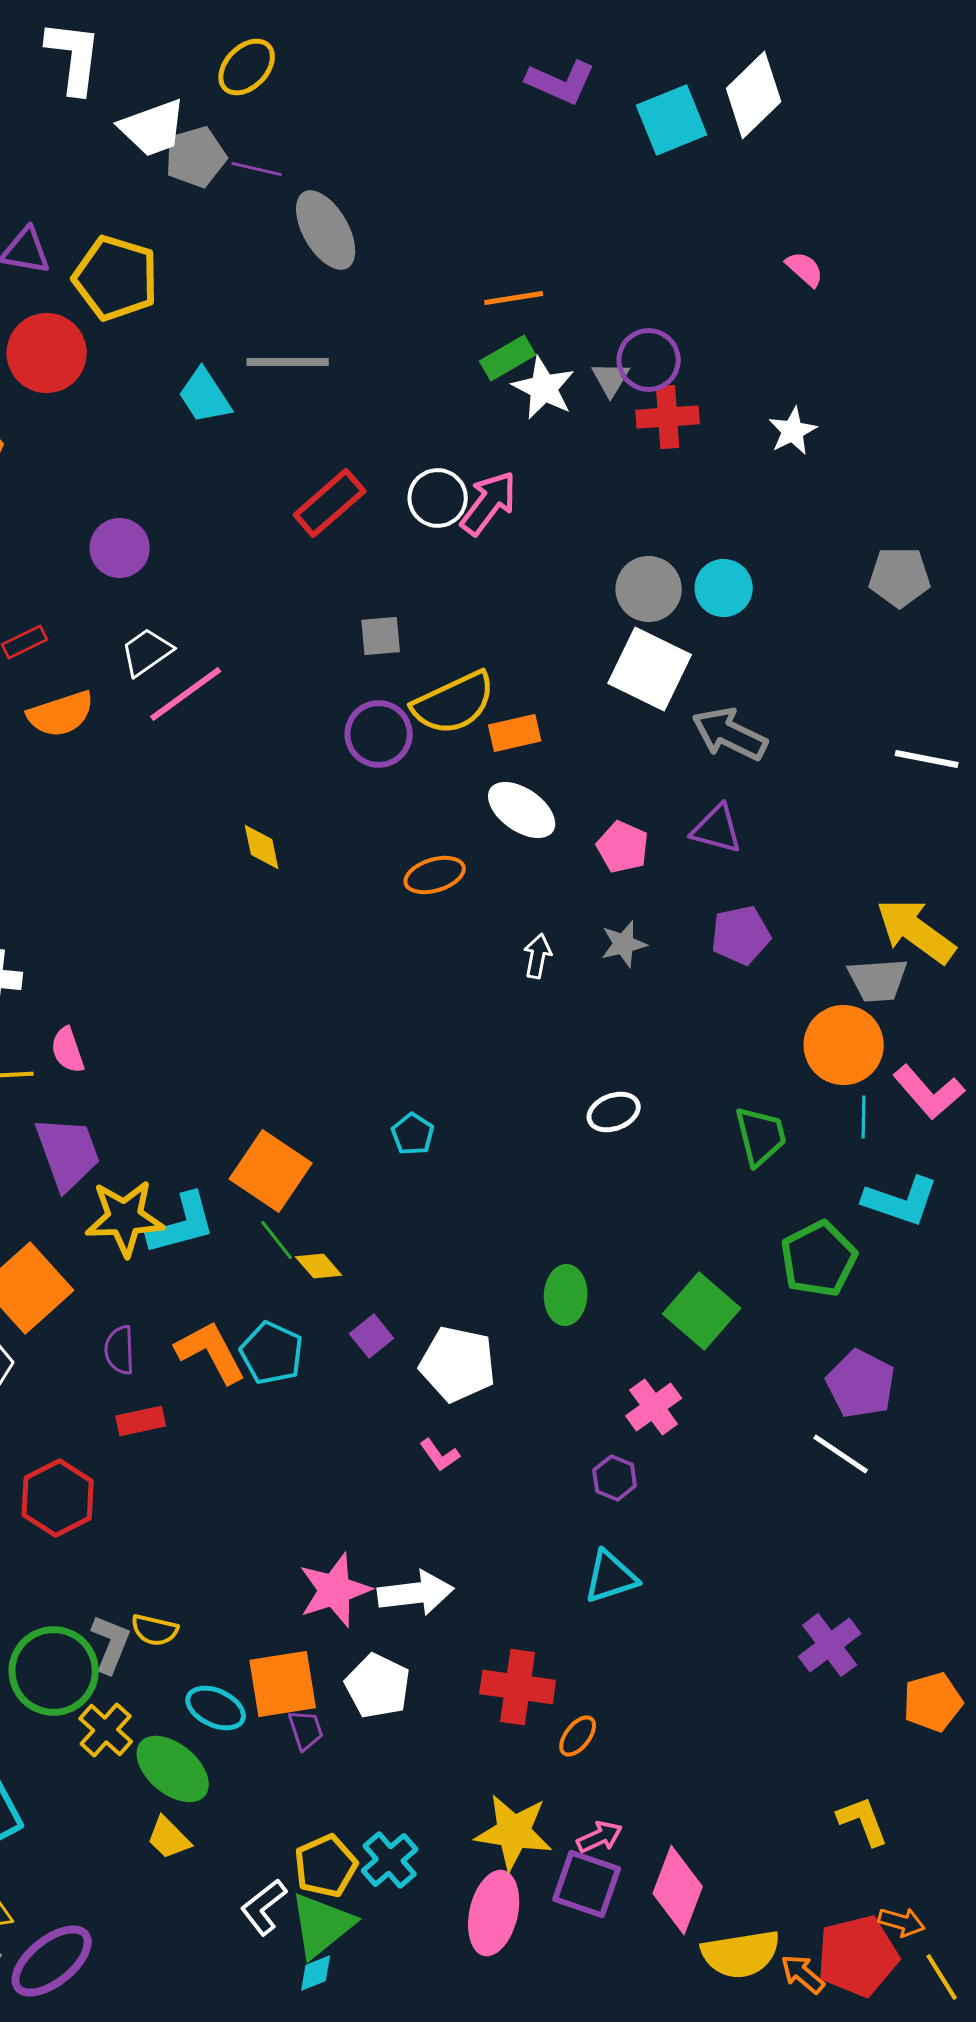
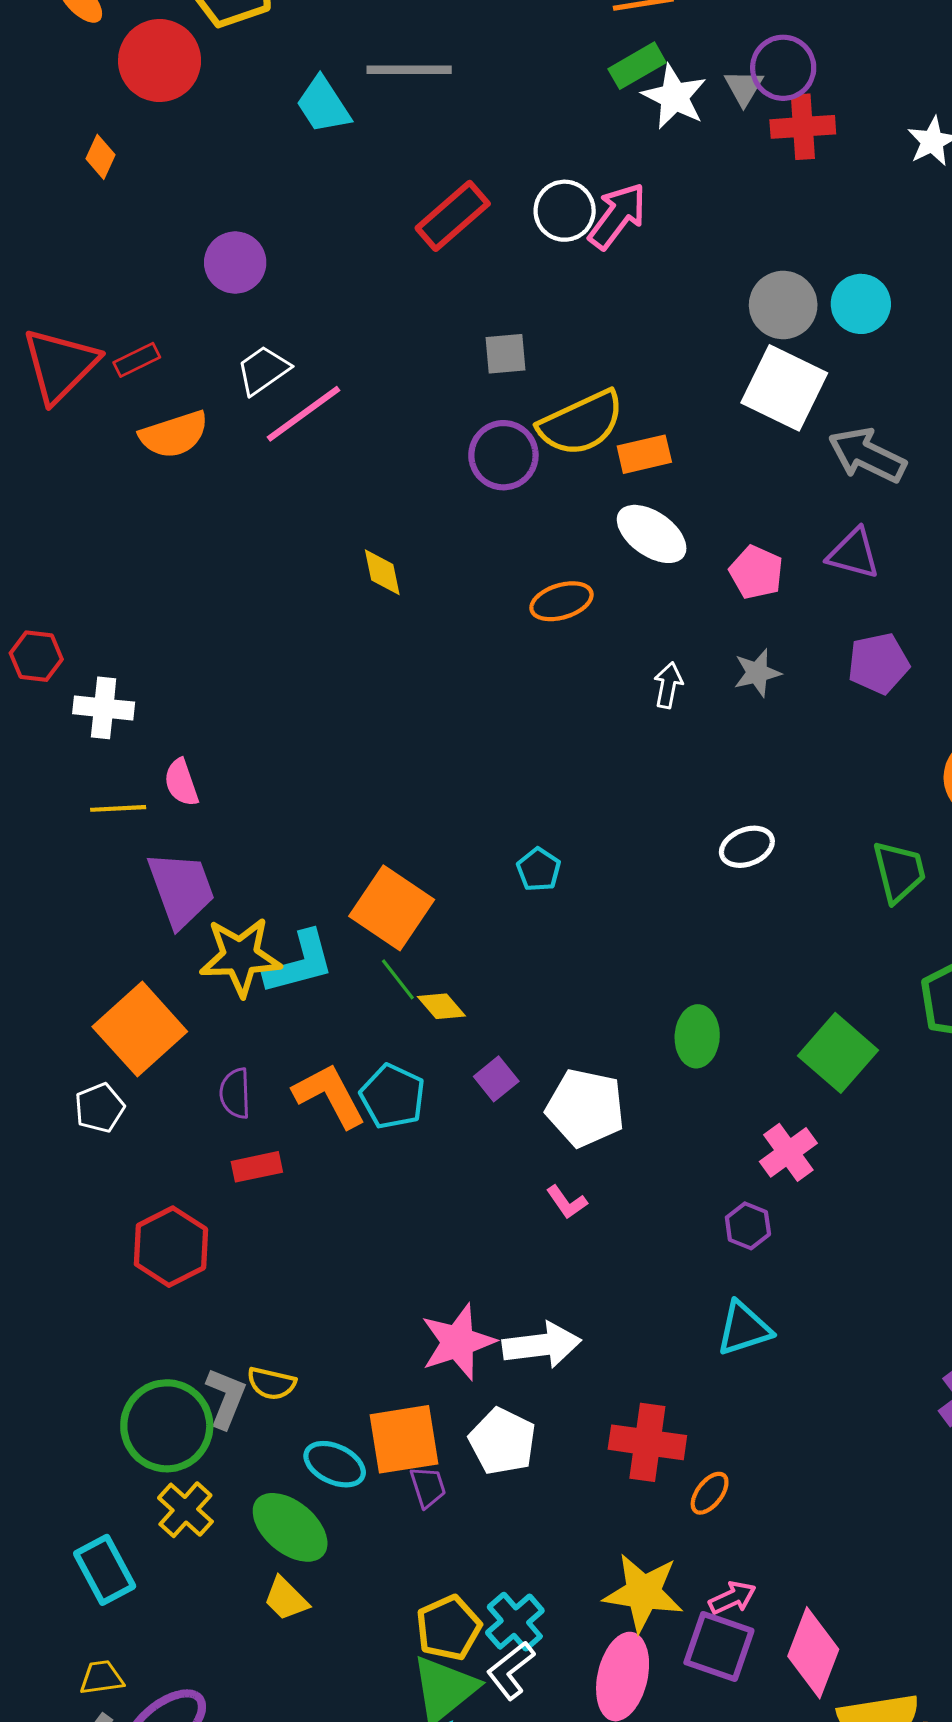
yellow cross: (106, 1730) -> (185, 1510), moved
white L-shape: (264, 1907) -> (511, 1670), moved

